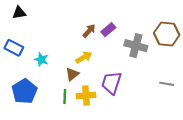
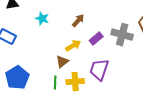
purple rectangle: (108, 30) -> (96, 39), moved
cyan star: (41, 59) -> (42, 19), moved

